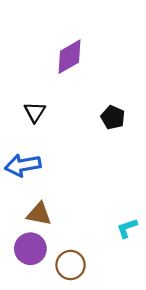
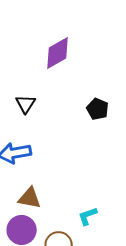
cyan L-shape: (127, 228) -> (88, 216), moved

